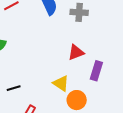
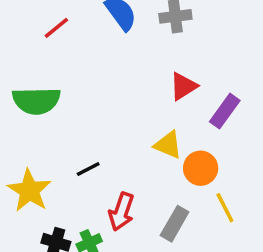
purple rectangle: (96, 71) -> (225, 111), turned 30

